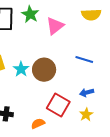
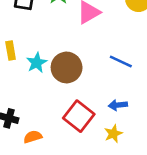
orange semicircle: (38, 124) -> (33, 137), moved

